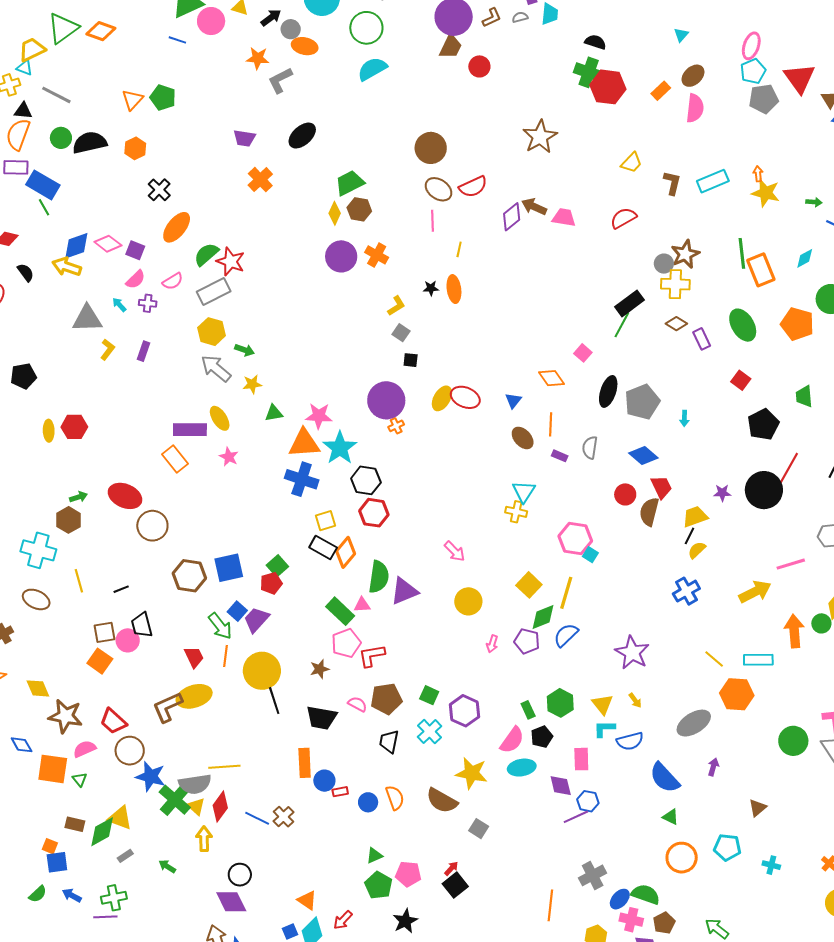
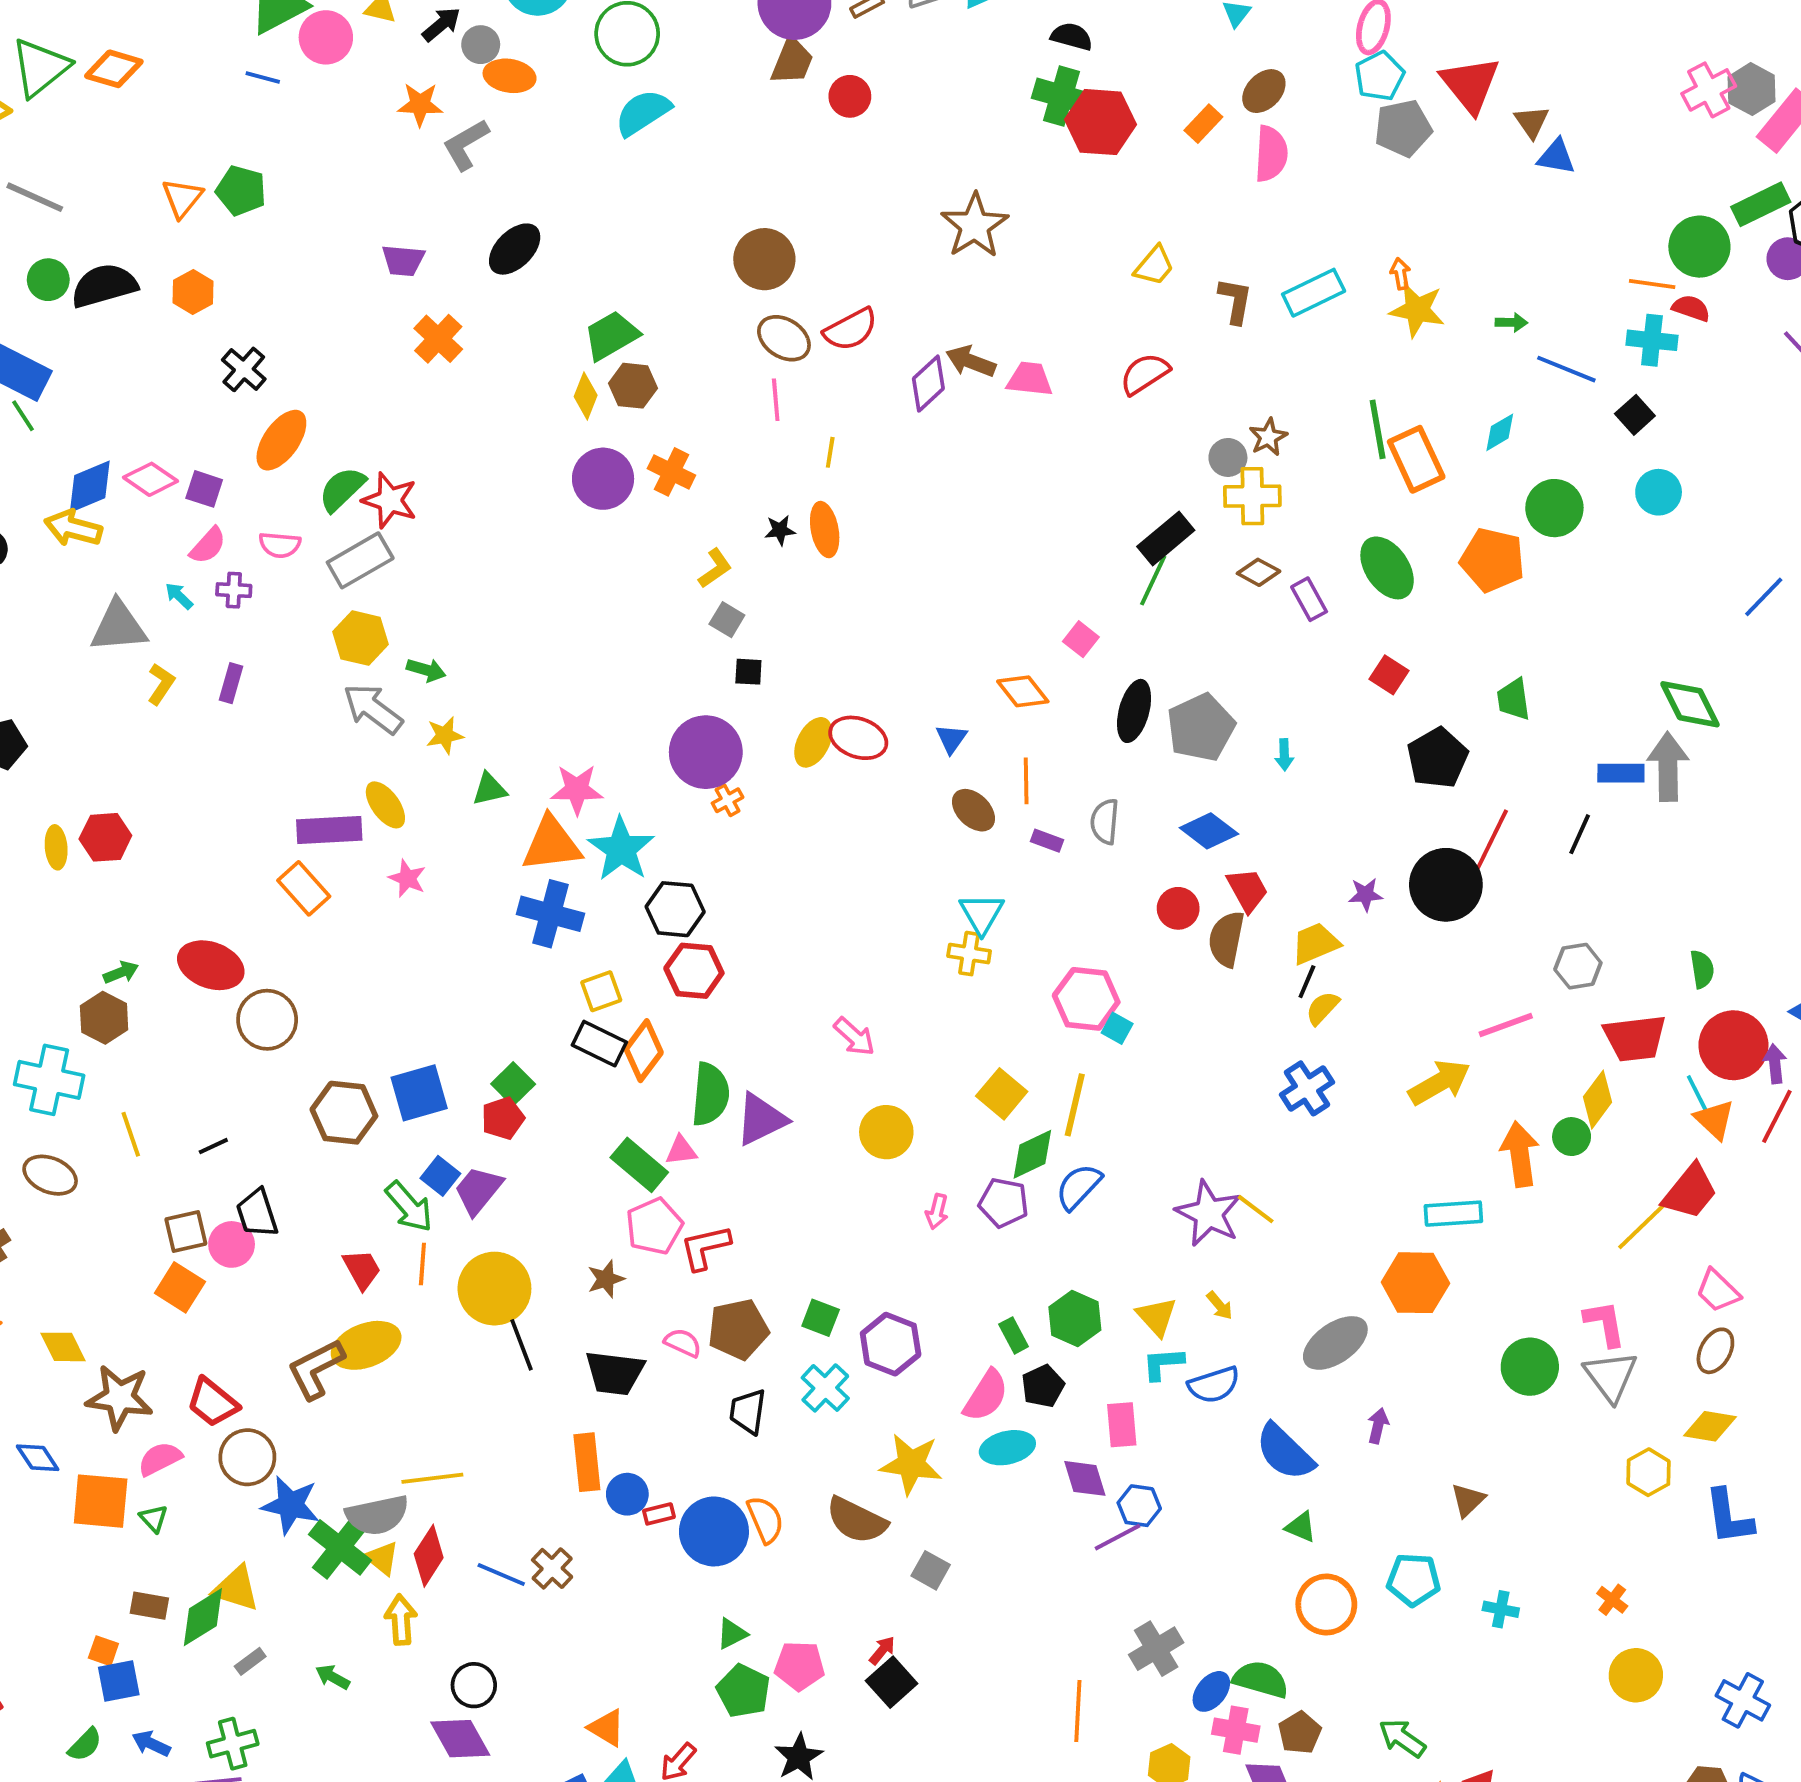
brown star: (685, 254) -> (1268, 437), size x0.7
pink semicircle: (173, 281) -> (280, 545), turned 40
yellow line: (714, 659) -> (1256, 1209), moved
blue circle: (368, 802) -> (714, 1531), size x1.8

